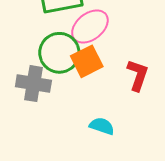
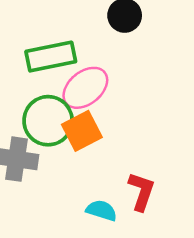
red L-shape: (138, 75) -> (141, 191), moved

